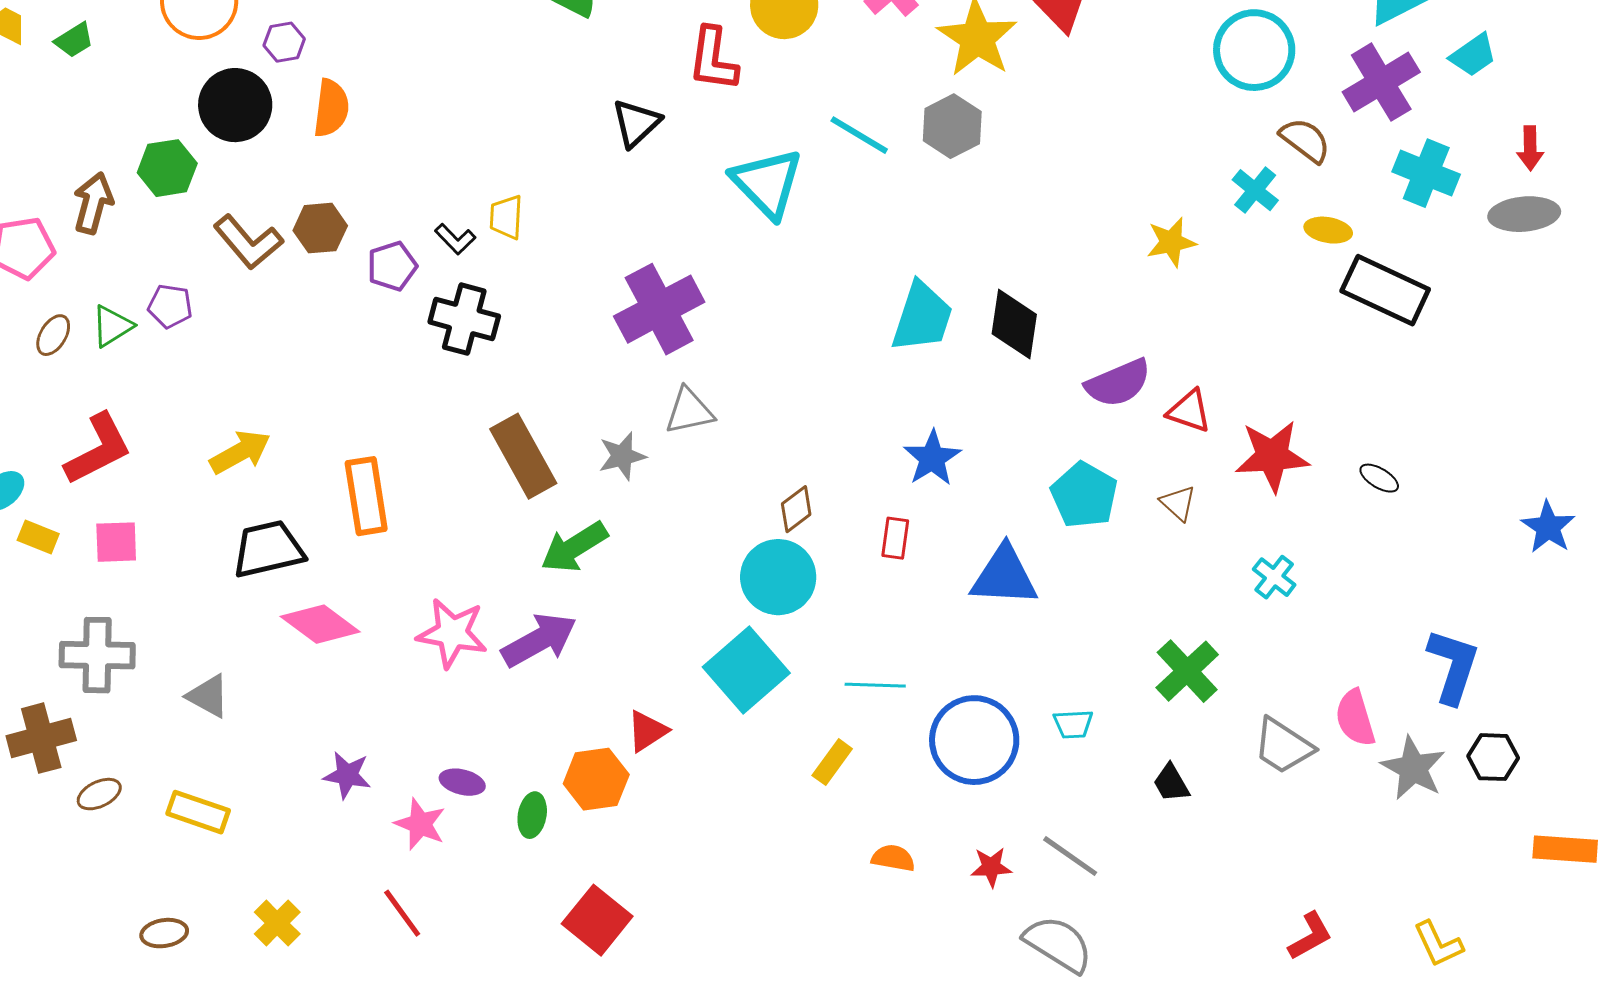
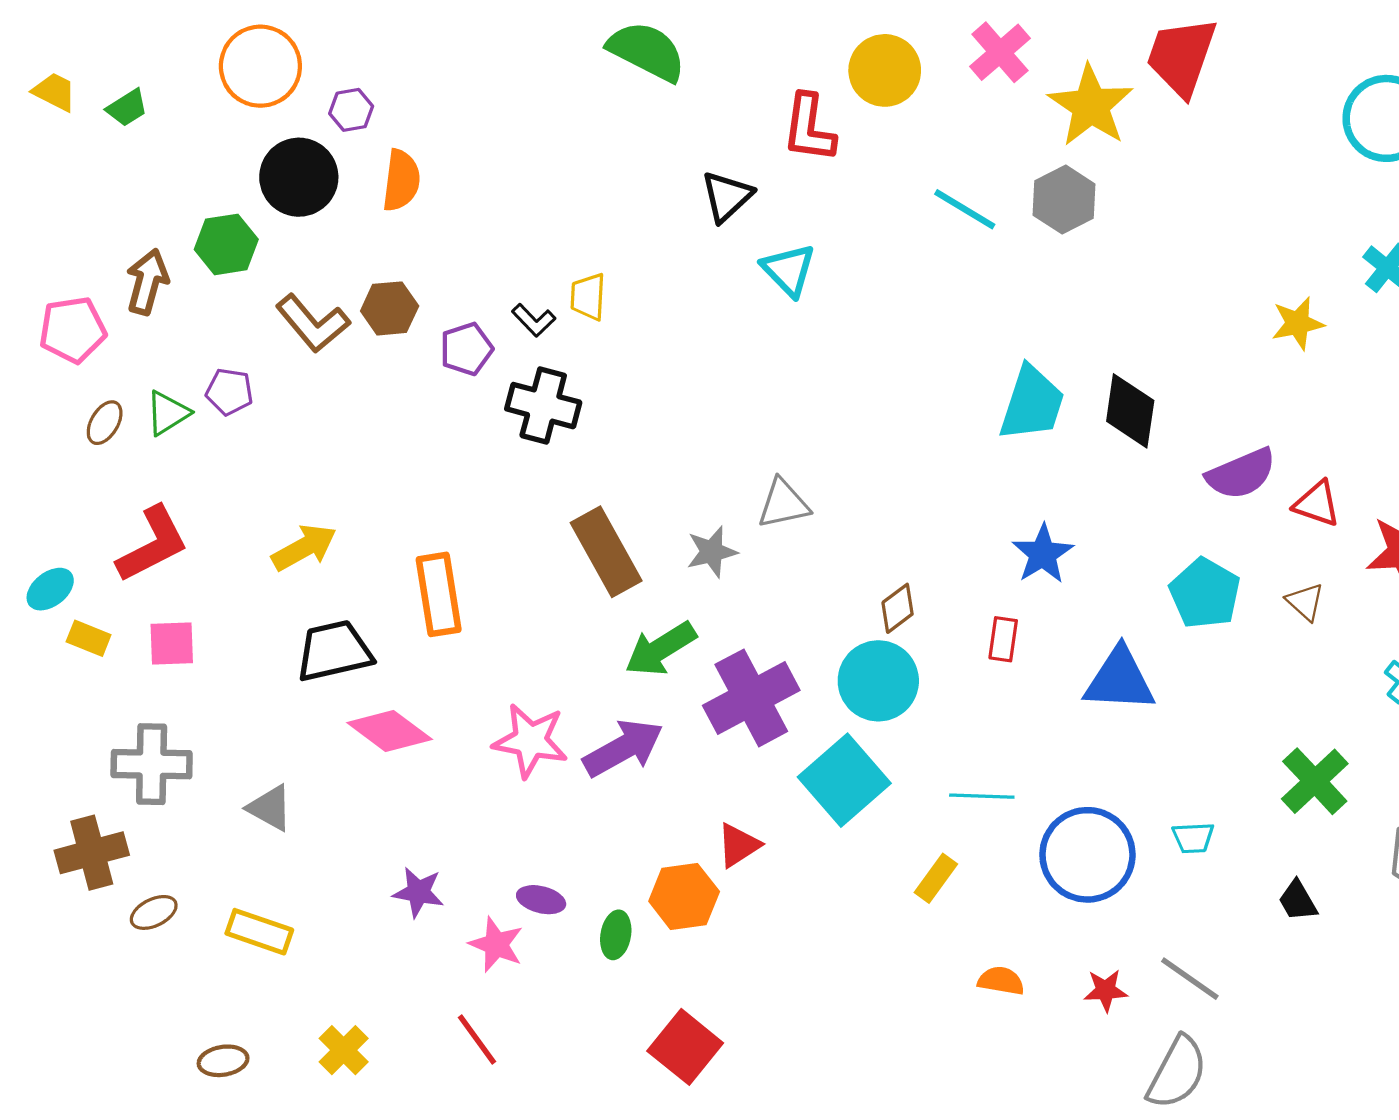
cyan triangle: (767, 183) -> (789, 270), moved, size x0.7
purple cross: (659, 309) -> (751, 698), moved
gray semicircle: (1058, 944) -> (1177, 1073), turned 86

